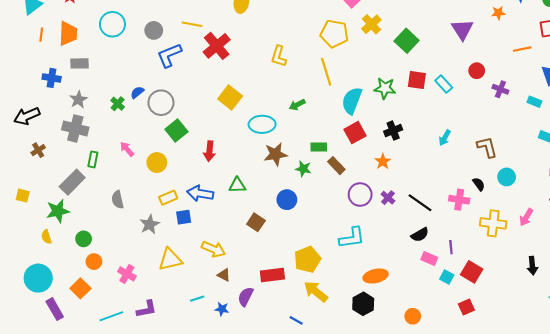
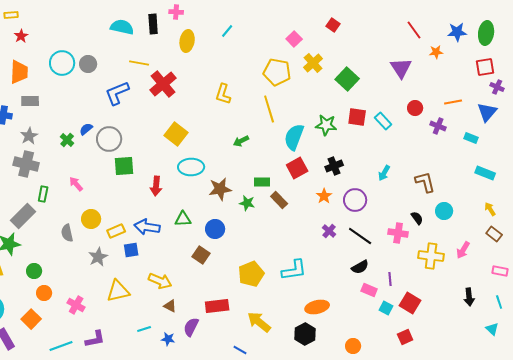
gray circle: (154, 30) -> (88, 64), moved
orange line: (522, 49) -> (453, 102), moved
cyan ellipse: (262, 124) -> (191, 167), moved
green square: (176, 131) -> (124, 166), turned 35
yellow circle: (157, 163) -> (91, 219), moved
purple circle: (360, 194) -> (355, 200), moved
blue circle: (287, 200) -> (215, 229), moved
yellow pentagon: (307, 260) -> (251, 274), moved

